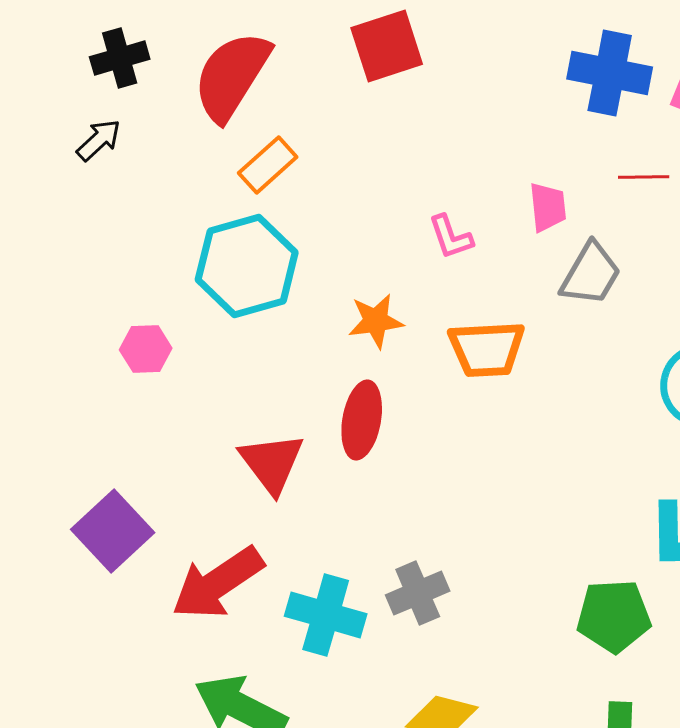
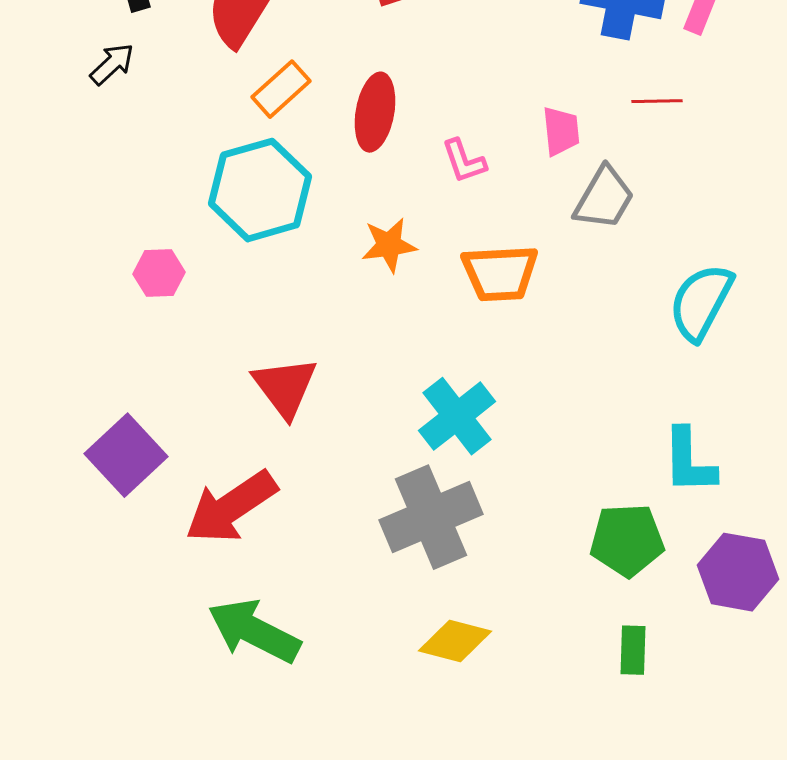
red ellipse: (362, 420) -> (375, 112), moved
gray cross: (418, 593) -> (431, 517), size x1.6
cyan cross: (326, 615) -> (457, 416), moved, turned 36

